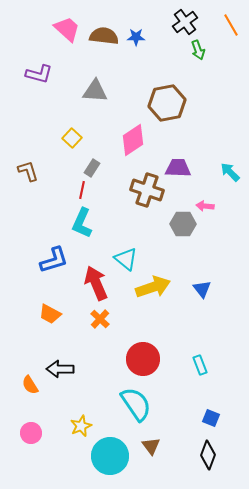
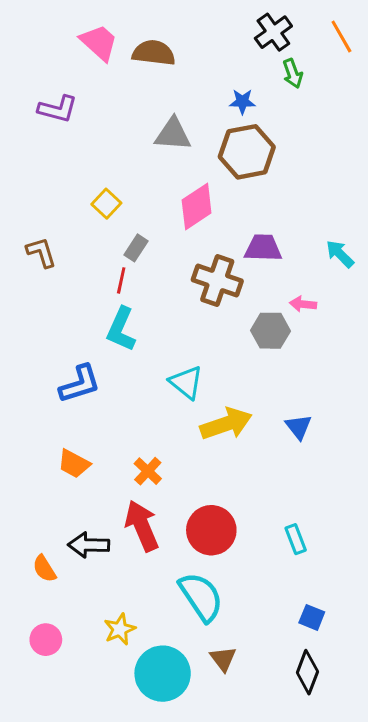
blue star: (136, 37) -> (242, 102), moved
gray triangle: (95, 91) -> (173, 134), moved
red arrow: (96, 283) -> (142, 526), moved

